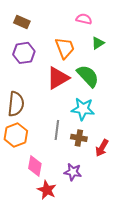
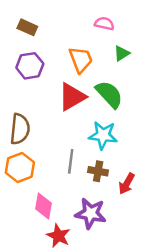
purple star: (73, 172) -> (91, 213), size x1.4

